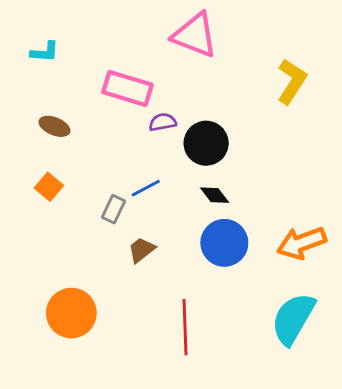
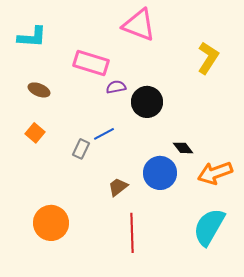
cyan L-shape: (45, 52) -> (32, 37), size x1.4
black diamond: (215, 195) -> (183, 148), moved
brown trapezoid: (142, 250) -> (118, 187), moved

